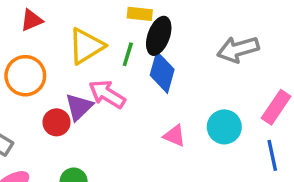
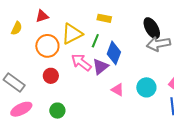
black ellipse: (159, 36) -> (152, 28), moved, turned -55
orange circle: (25, 76) -> (47, 46), moved
purple triangle: (79, 107) -> (100, 67), moved

